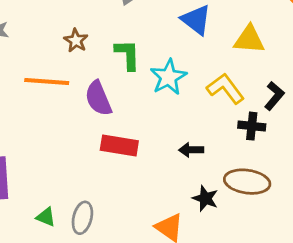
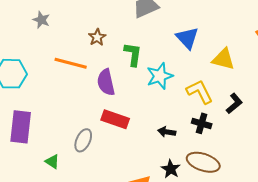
black cross: (252, 126) -> (202, 123), moved
gray ellipse: (82, 218) -> (83, 140), moved

